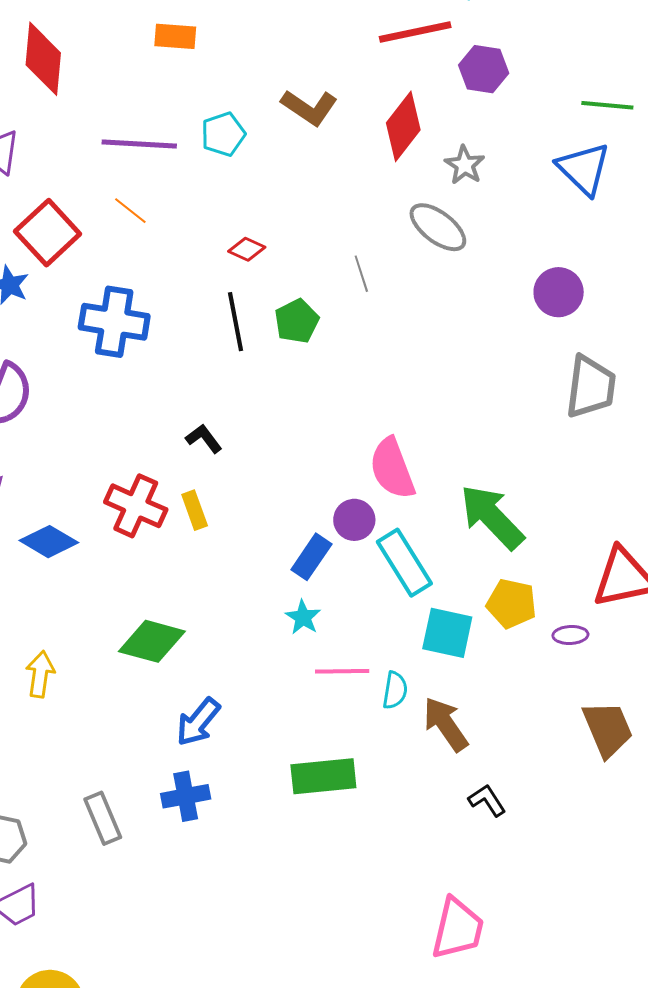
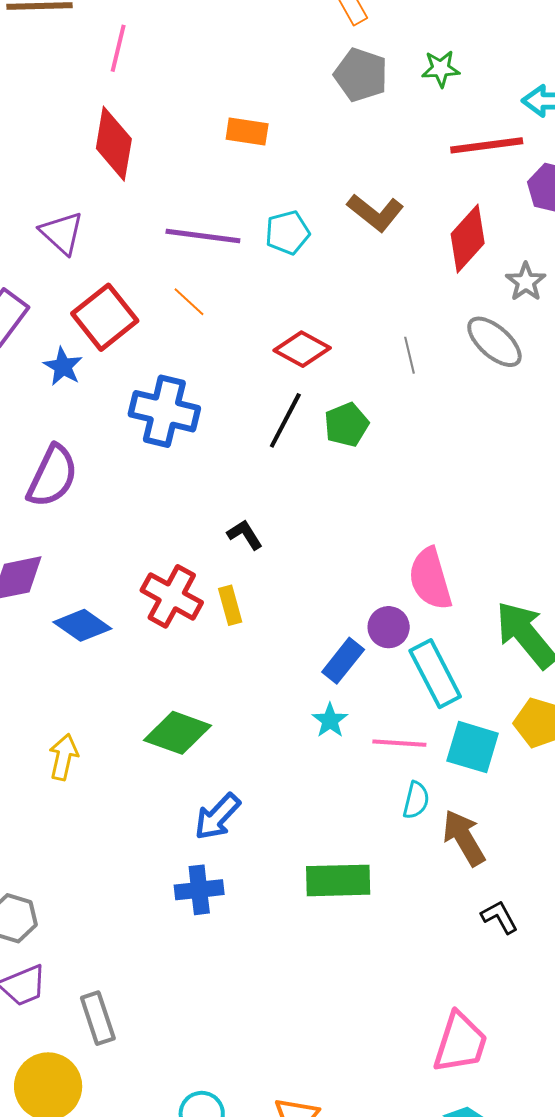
red diamond: (247, 249) -> (302, 349), size x1.5
gray line: (361, 274) -> (409, 355), moved
black line: (235, 322) -> (285, 420), turned 34
pink line: (342, 671) -> (399, 743), moved
gray rectangle: (103, 818) -> (98, 1018), moved

